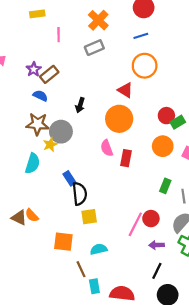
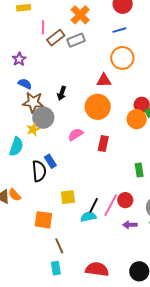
brown rectangle: (49, 74) -> (56, 38), moved
red triangle: (125, 90) -> (104, 80), turned -35
brown star: (38, 124) -> (33, 102), moved
orange circle: (163, 146) -> (137, 119), moved
pink semicircle: (107, 148) -> (76, 134), moved, turned 77
green rectangle: (165, 186) -> (139, 170), turned -32
black semicircle: (80, 194) -> (39, 171), moved
cyan semicircle: (99, 249) -> (88, 217), moved
black line: (157, 271) -> (94, 205), moved
cyan rectangle: (94, 286) -> (56, 268), moved

